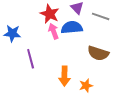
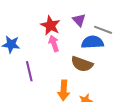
blue semicircle: (72, 27) -> (92, 42), moved
brown semicircle: (98, 53) -> (82, 64), moved

